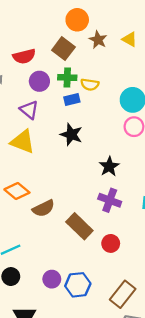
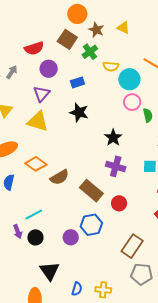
green cross: (67, 78) -> (90, 52), moved, turned -35
yellow semicircle: (90, 85) -> (111, 66), moved
purple triangle: (29, 110) -> (42, 94), turned 36
blue hexagon: (78, 285) -> (91, 225), moved

